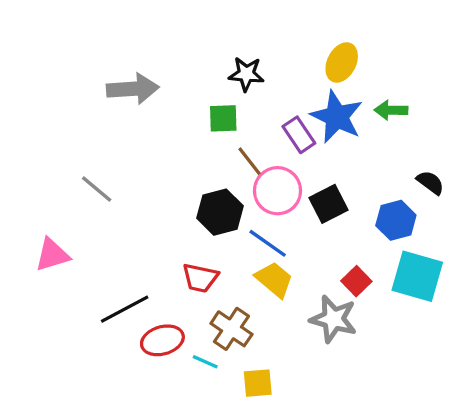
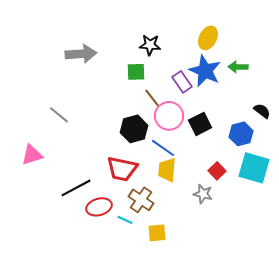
red trapezoid: (200, 278) -> (122, 169), size x1.4
yellow trapezoid: (274, 280) -> (167, 170), turned -125
gray star: (333, 319) -> (203, 194), size x0.7

